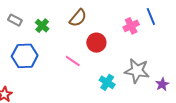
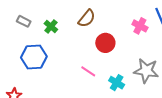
pink cross: (131, 26) -> (140, 26), turned -35
pink line: (73, 61) -> (88, 71), moved

